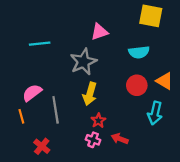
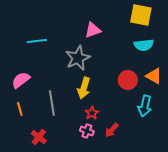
cyan semicircle: (139, 52) -> (144, 45), moved
pink semicircle: (32, 93) -> (21, 80), moved
red arrow: (120, 139) -> (112, 130), turned -70

